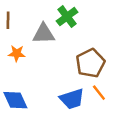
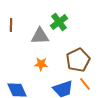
orange star: (17, 53) -> (41, 64), moved

